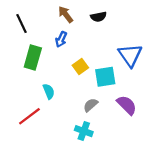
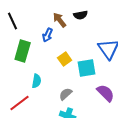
brown arrow: (66, 14) -> (60, 20), moved
cyan semicircle: (49, 91) -> (37, 81), turned 32
gray semicircle: (91, 105) -> (66, 94), moved

